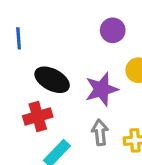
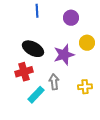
blue line: (19, 38) -> (37, 11), moved
gray arrow: (100, 132) -> (54, 82), moved

